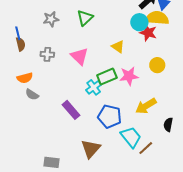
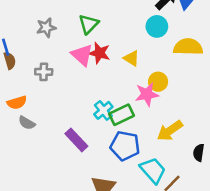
yellow semicircle: (157, 18) -> (188, 47), moved
red star: (148, 33) -> (99, 53), moved
pink triangle: (80, 56) -> (82, 55), moved
yellow circle: (157, 65) -> (158, 82), moved
green rectangle: (107, 76) -> (121, 115), moved

